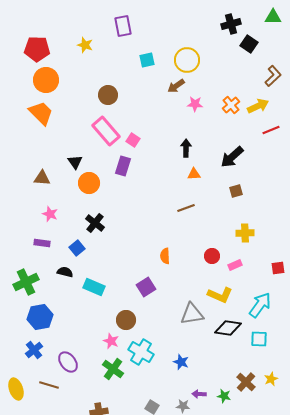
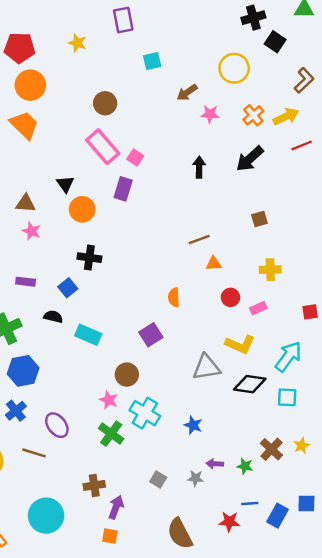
yellow circle: (187, 60) -> (234, 68), moved
black arrow: (232, 157) -> (250, 159), moved
orange triangle: (194, 174) -> (214, 264), moved
pink star: (50, 214) -> (32, 231), moved
black cross: (95, 223) -> (89, 258), turned -30

